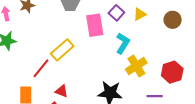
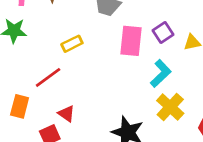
yellow rectangle: (62, 50) -> (72, 44), moved, size x0.7
yellow cross: (136, 66) -> (170, 107), turned -30

